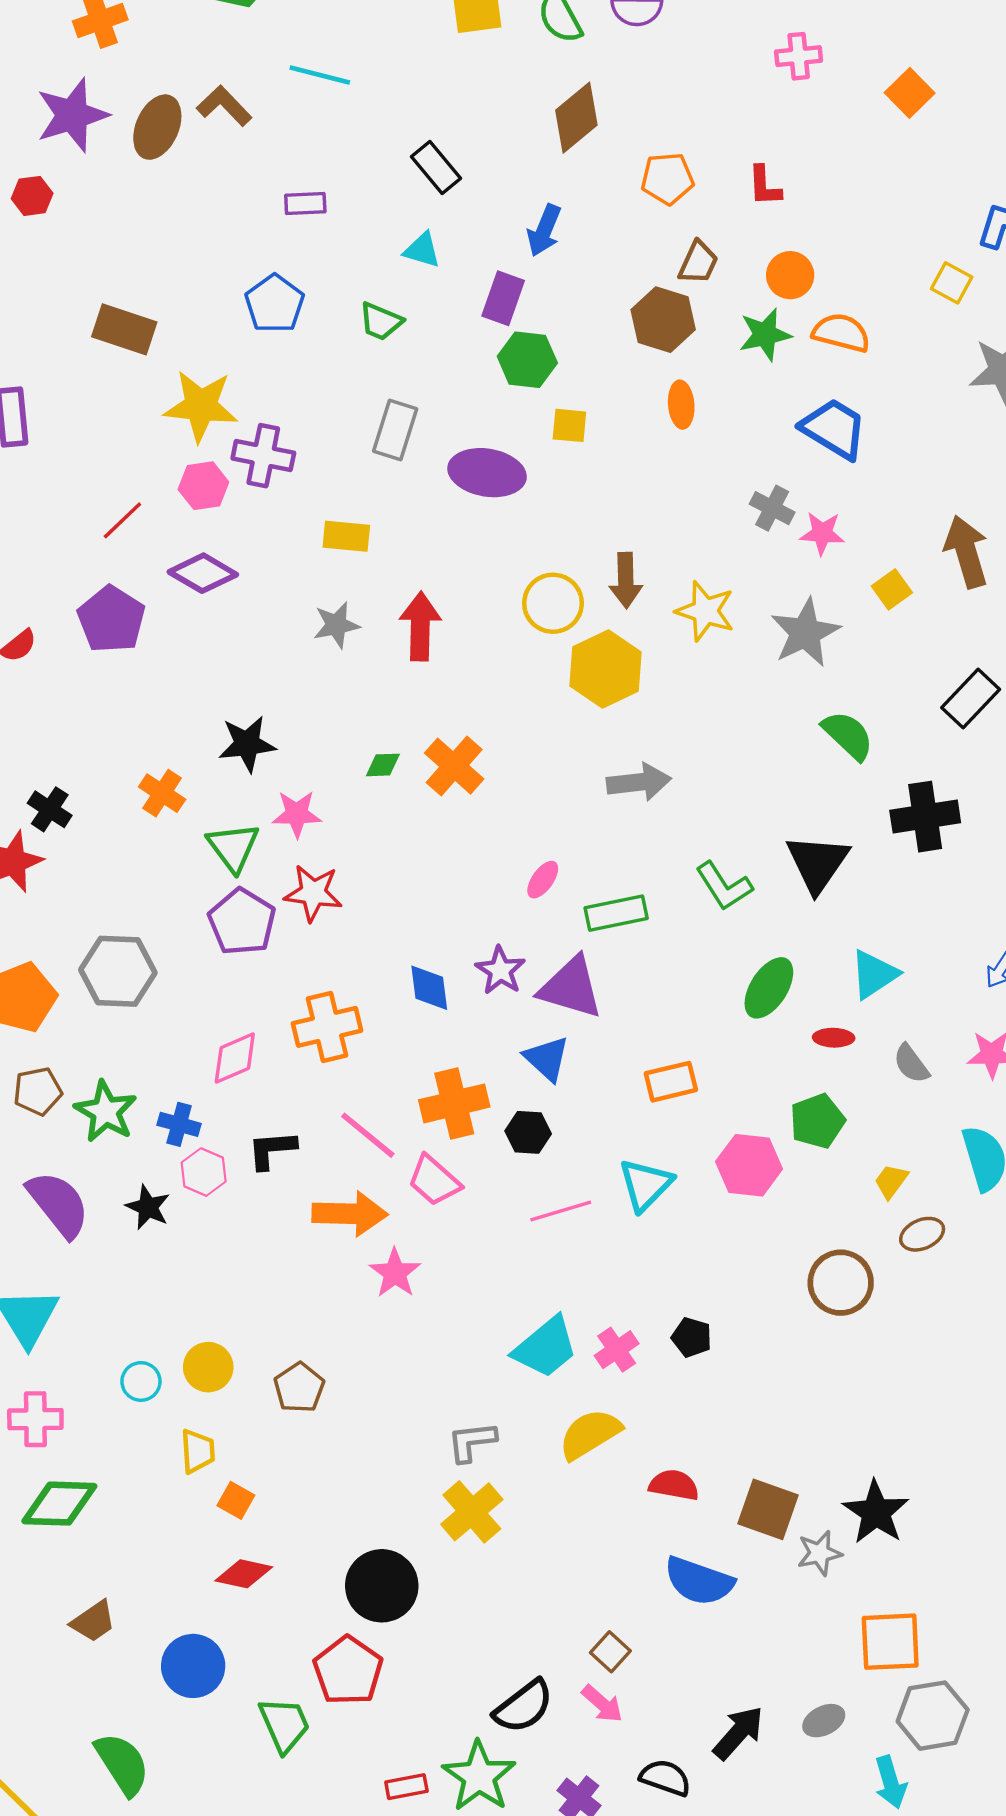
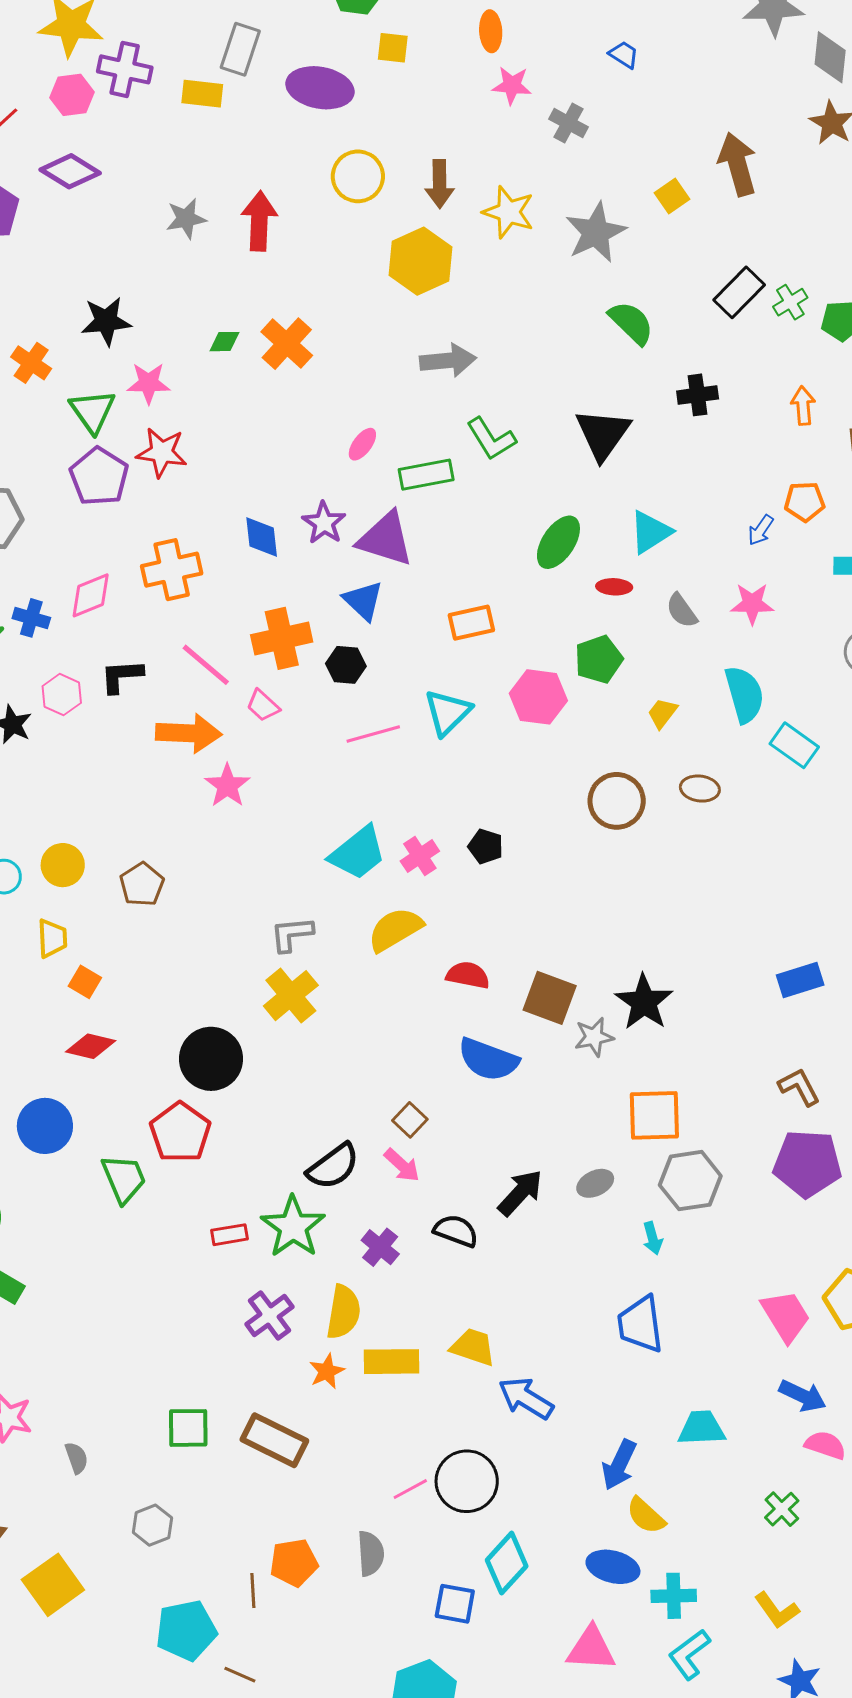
blue trapezoid: (834, 429) -> (624, 55), size x0.5
pink star: (822, 533) -> (512, 85), moved
yellow rectangle: (346, 536) -> (202, 94), moved
yellow circle: (553, 603) -> (358, 176), moved
black cross: (925, 817) -> (698, 395), size x0.7
green L-shape: (724, 886) -> (491, 439), moved
blue cross: (179, 1124) -> (31, 618), moved
pink trapezoid: (434, 1181) -> (263, 706), size x0.7
brown ellipse: (922, 1234) -> (700, 789), moved, turned 30
cyan arrow: (891, 1782) -> (653, 1238), size x0.7

